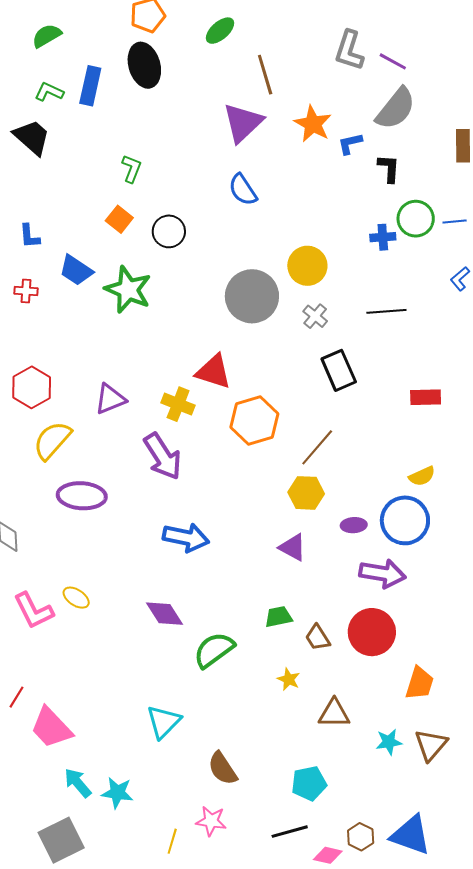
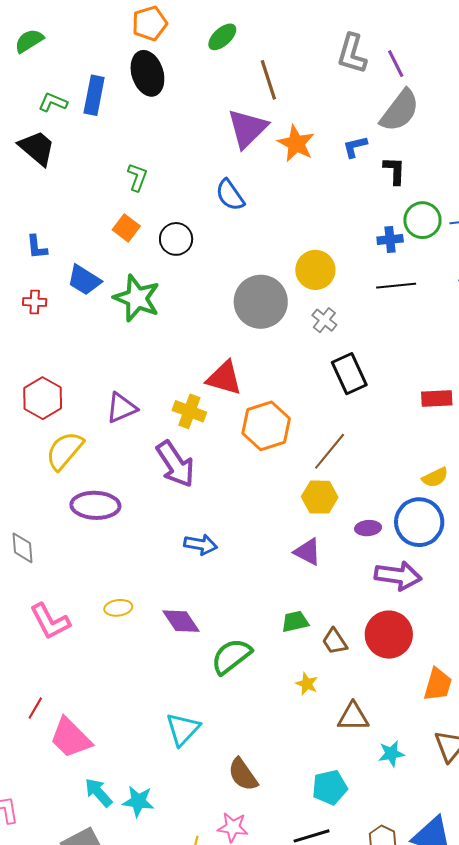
green semicircle: (47, 36) -> (29, 41), moved
purple line: (393, 61) -> (396, 64), turned 36
orange star: (313, 124) -> (296, 143), moved
blue semicircle: (243, 190) -> (230, 195), moved
black line: (386, 311) -> (396, 286), moved
blue arrow: (186, 538) -> (201, 545), size x0.7
yellow ellipse: (76, 598) -> (118, 608), moved, turned -40
cyan star: (389, 742) -> (391, 754), moved

